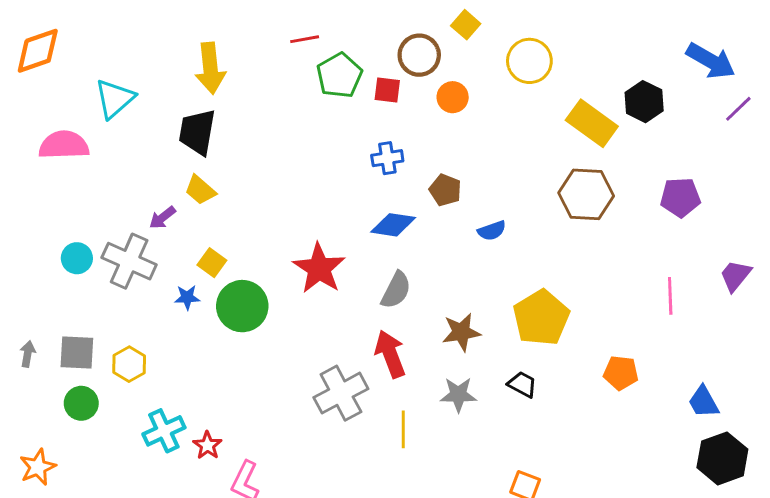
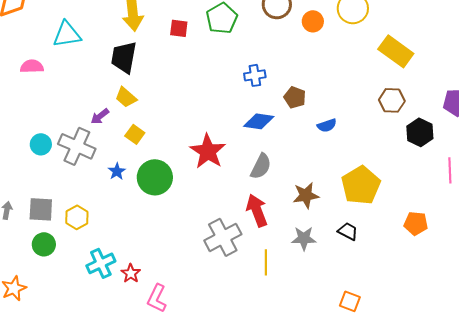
red square: (387, 90) -> (179, 28), moved
orange circle: (453, 97) -> (313, 21), moved
cyan triangle: (115, 99) -> (67, 34), turned 32
black hexagon: (644, 102) -> (420, 132), moved
pink semicircle: (64, 145) -> (32, 66), size x0.7
brown hexagon: (586, 194) -> (392, 100), size x0.7
yellow square: (212, 263) -> (135, 134), moved
blue star: (187, 297) -> (117, 171), turned -30

